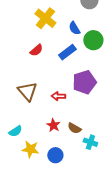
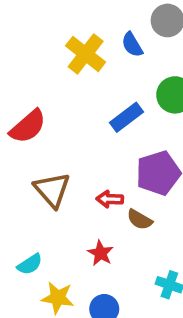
blue semicircle: (74, 28) -> (132, 45), moved
red semicircle: (36, 50) -> (28, 127), moved, size x1.5
brown semicircle: (74, 128) -> (140, 220), moved

